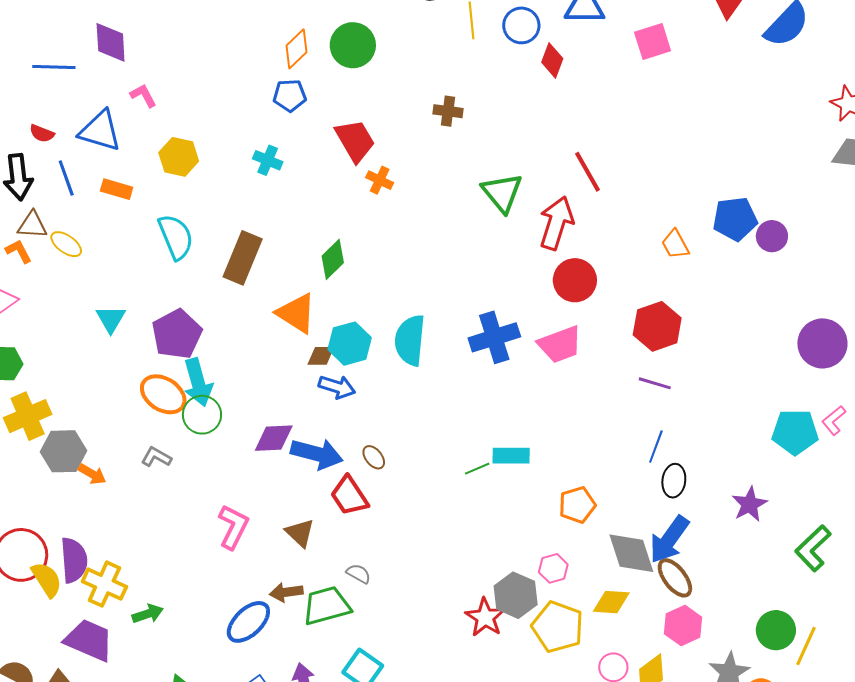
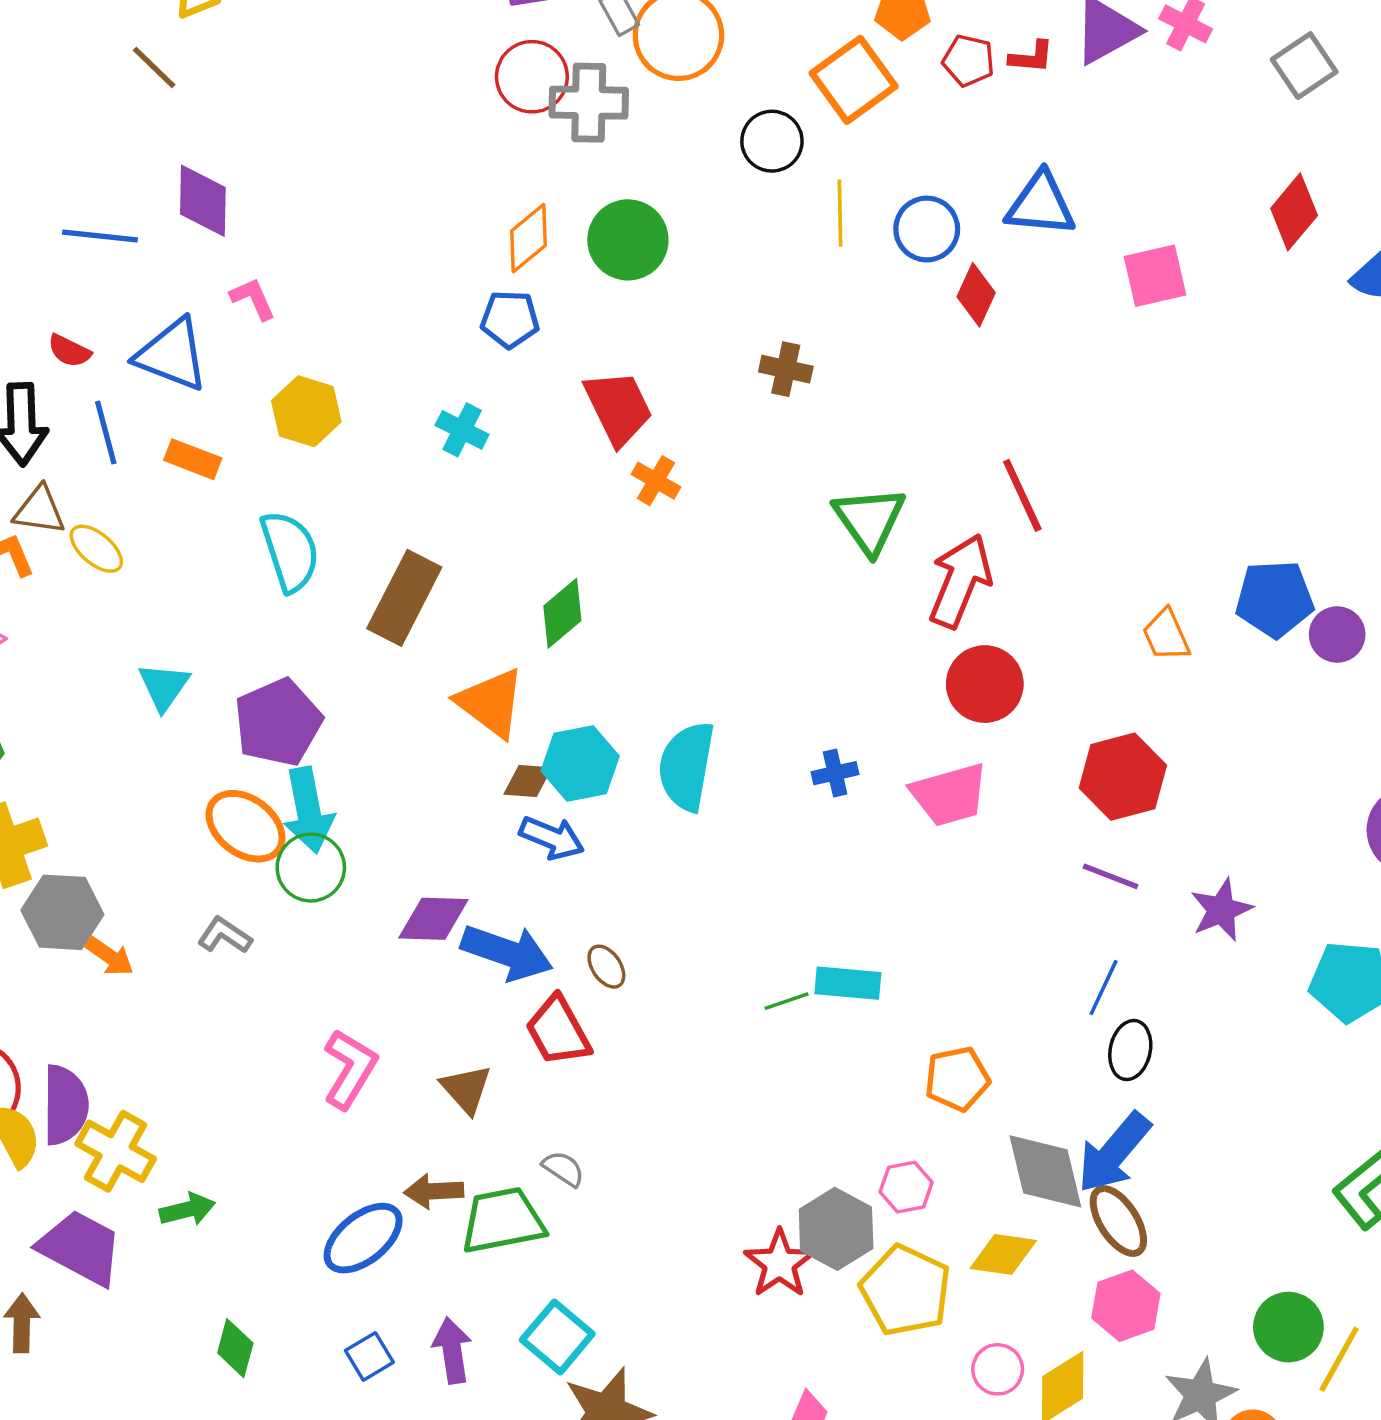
blue cross: (494, 337) -> (835, 773), size x0.5
purple star: (750, 504) -> (1221, 910), moved

